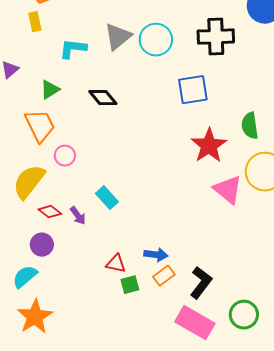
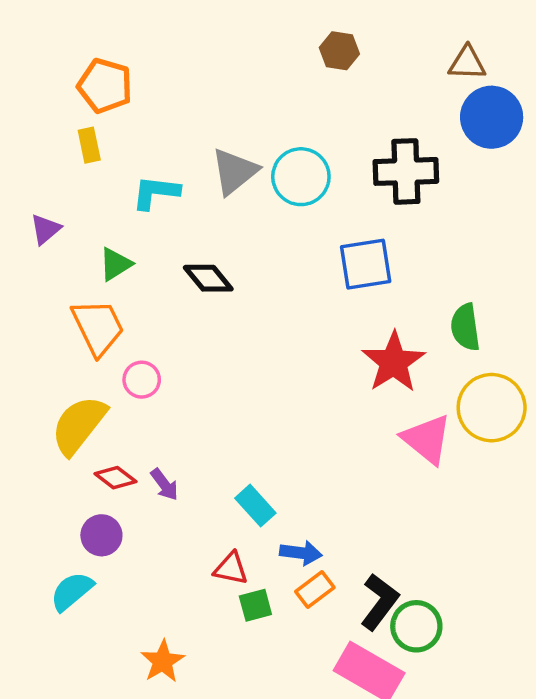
cyan rectangle: (107, 198) -> (255, 506), moved
green circle: (244, 315) -> (416, 626), moved
orange star: (35, 317) -> (163, 661), moved, size x0.7

